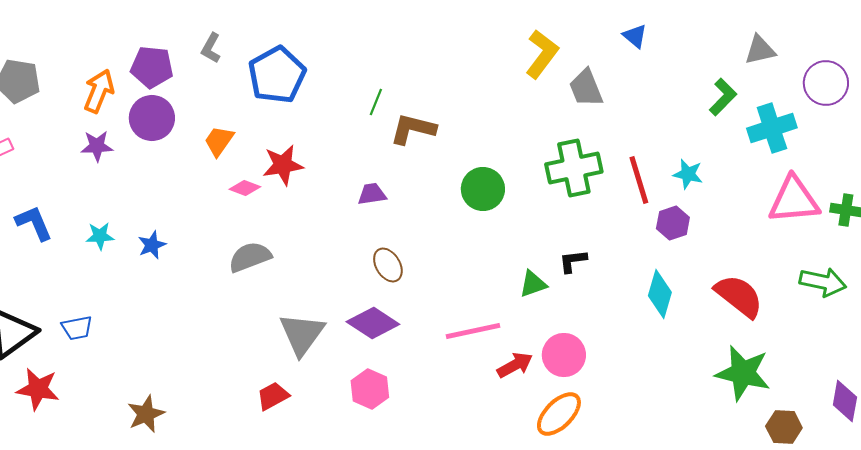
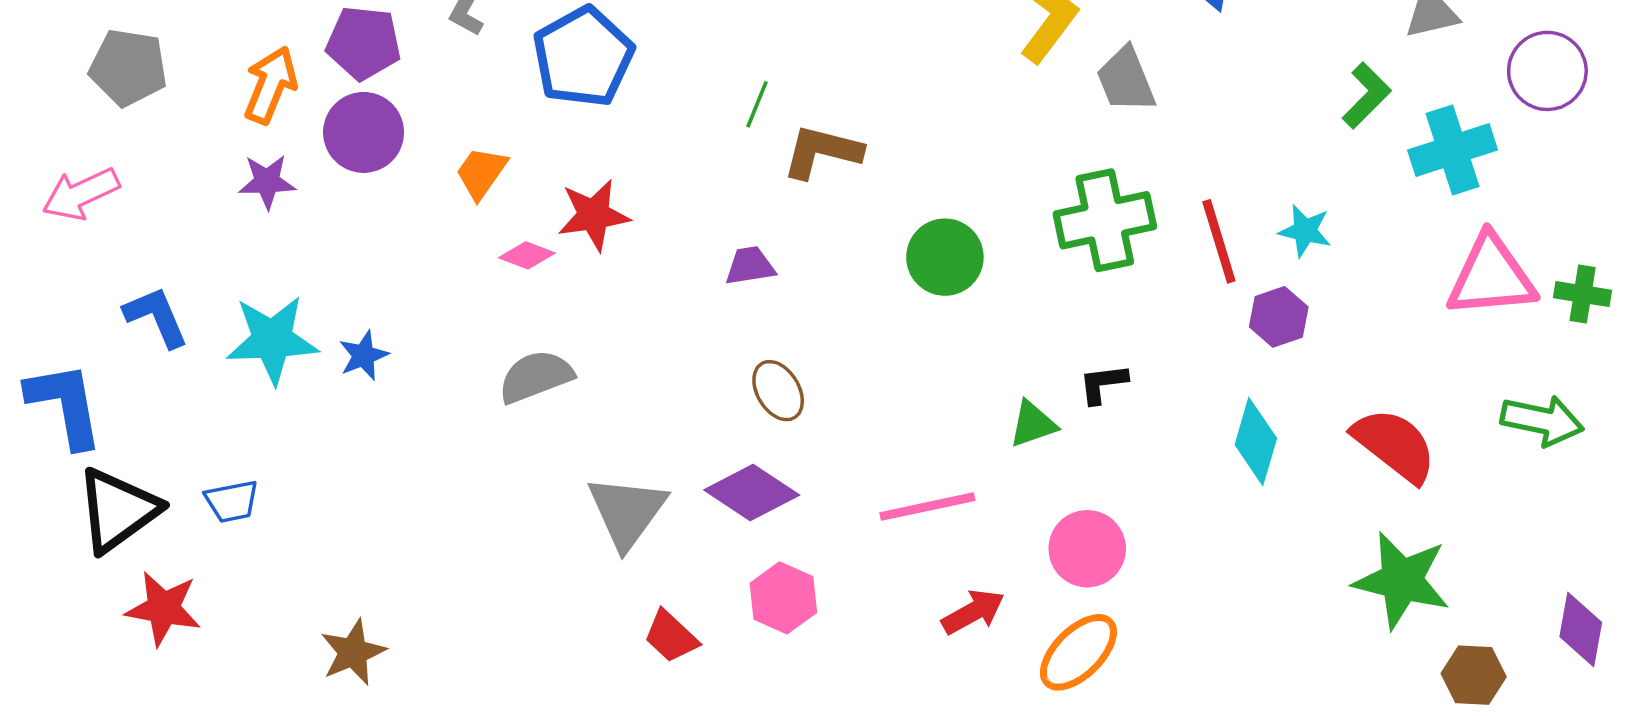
cyan star: (100, 236) -> (272, 340), size x1.8
red arrow: (515, 365) -> (973, 612), moved
pink hexagon: (370, 389) -> (783, 598), moved
red trapezoid: (273, 396) -> (671, 637), moved, turned -108

